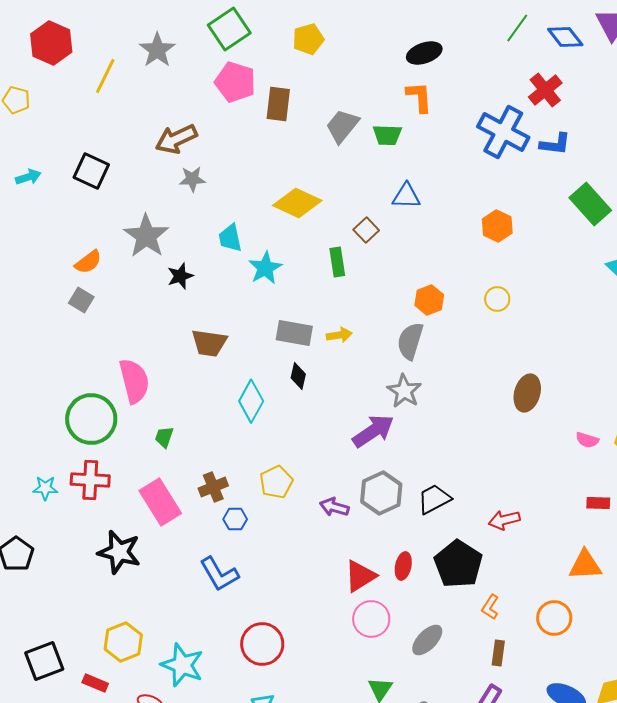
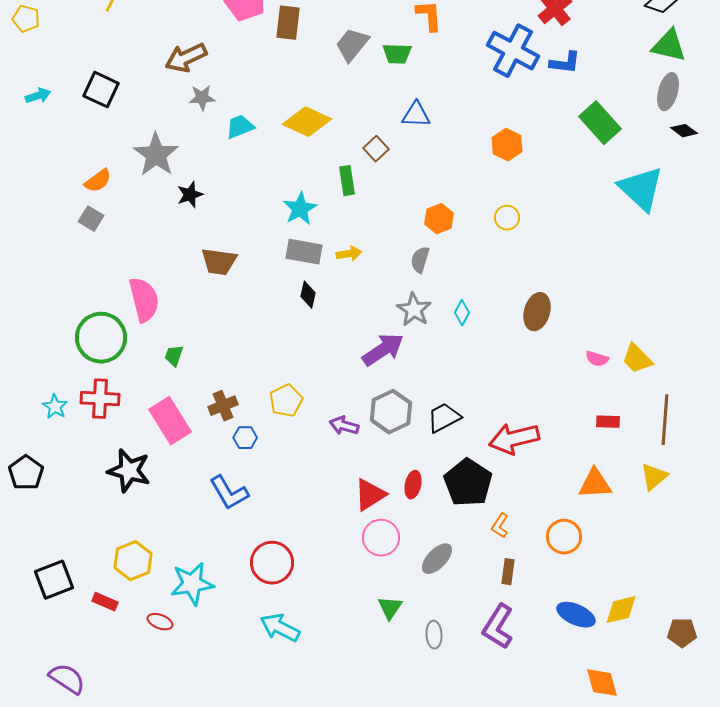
cyan trapezoid: (230, 238) -> (240, 127), moved, turned 80
cyan star: (265, 268) -> (300, 209), moved
gray semicircle: (410, 341) -> (420, 260), size x0.7
cyan diamond: (251, 401) -> (462, 313), moved, size x0.6
cyan star: (45, 488) -> (55, 407), turned 30
red arrow: (504, 520) -> (514, 439), size x1.6
cyan star: (182, 665) -> (192, 584), turned -30

